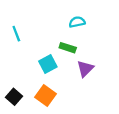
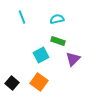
cyan semicircle: (77, 22) -> (57, 19), moved
cyan line: (16, 34) -> (22, 17), moved

